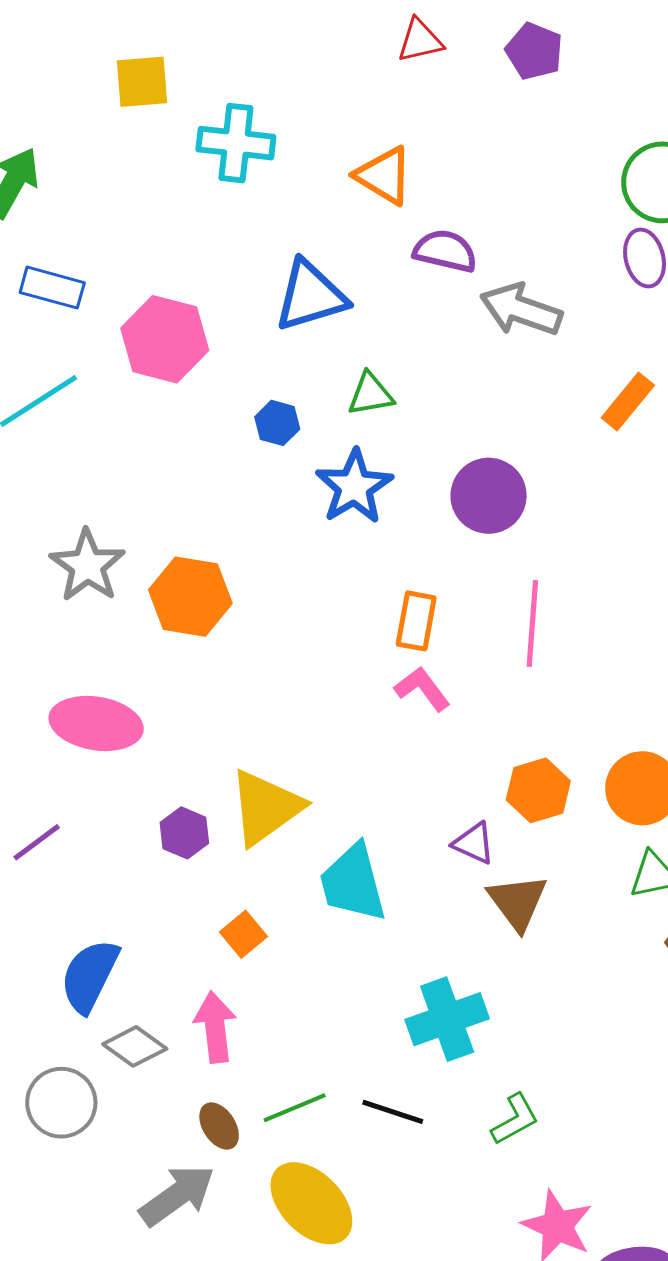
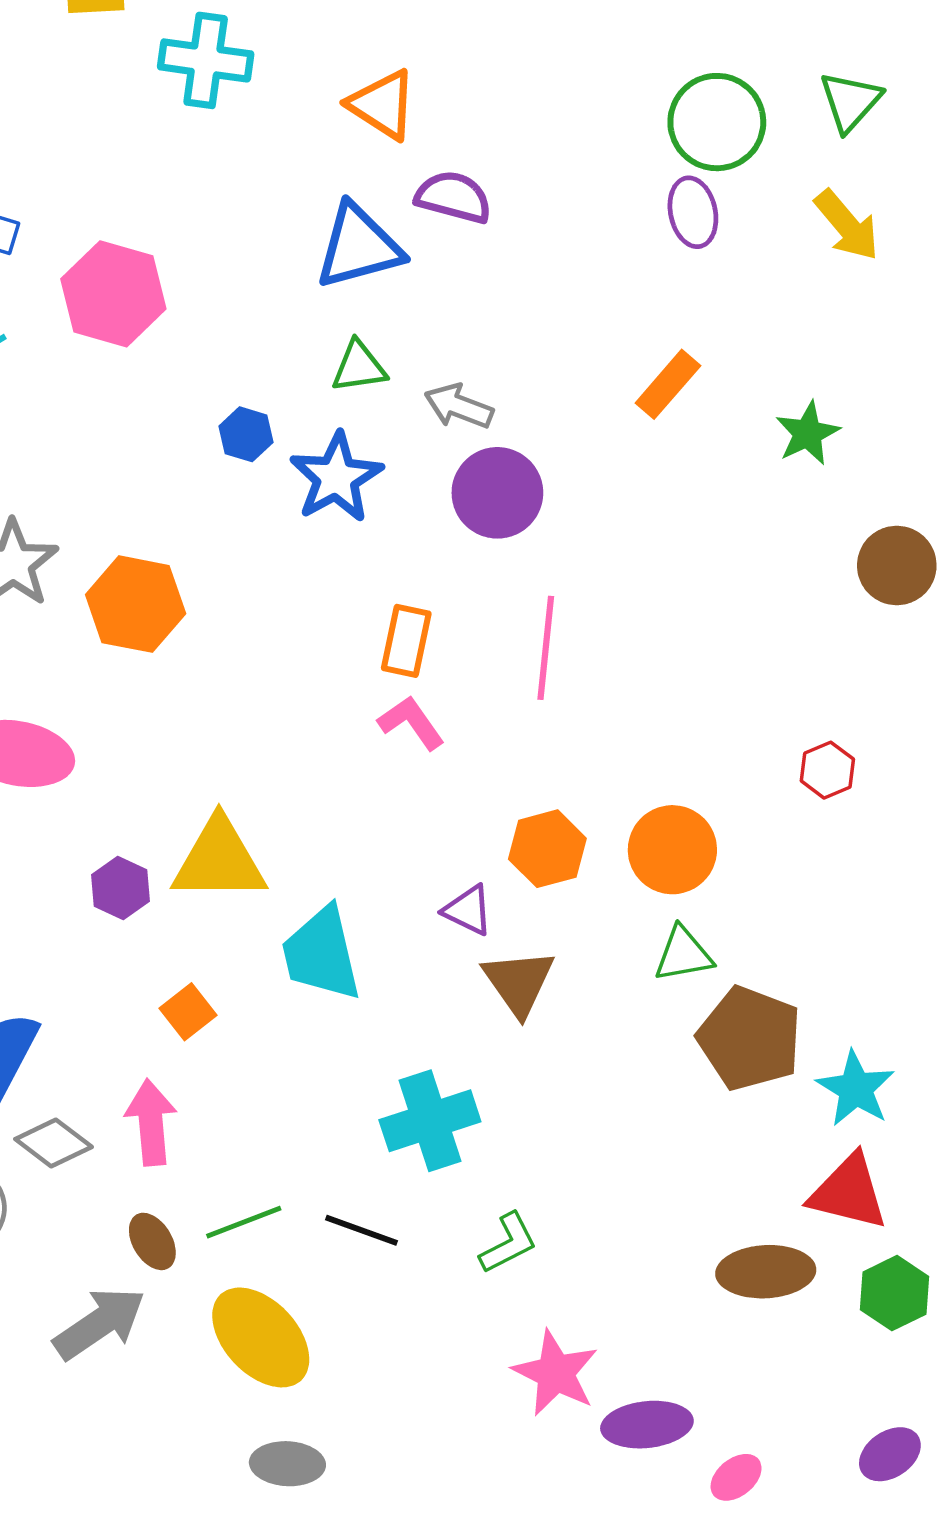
blue triangle: (311, 296) -> (359, 247), moved
gray arrow: (521, 310) -> (459, 406), moved, size x0.7
blue hexagon: (277, 423) -> (246, 434), moved
yellow triangle: (266, 807) -> (219, 860), turned 34

